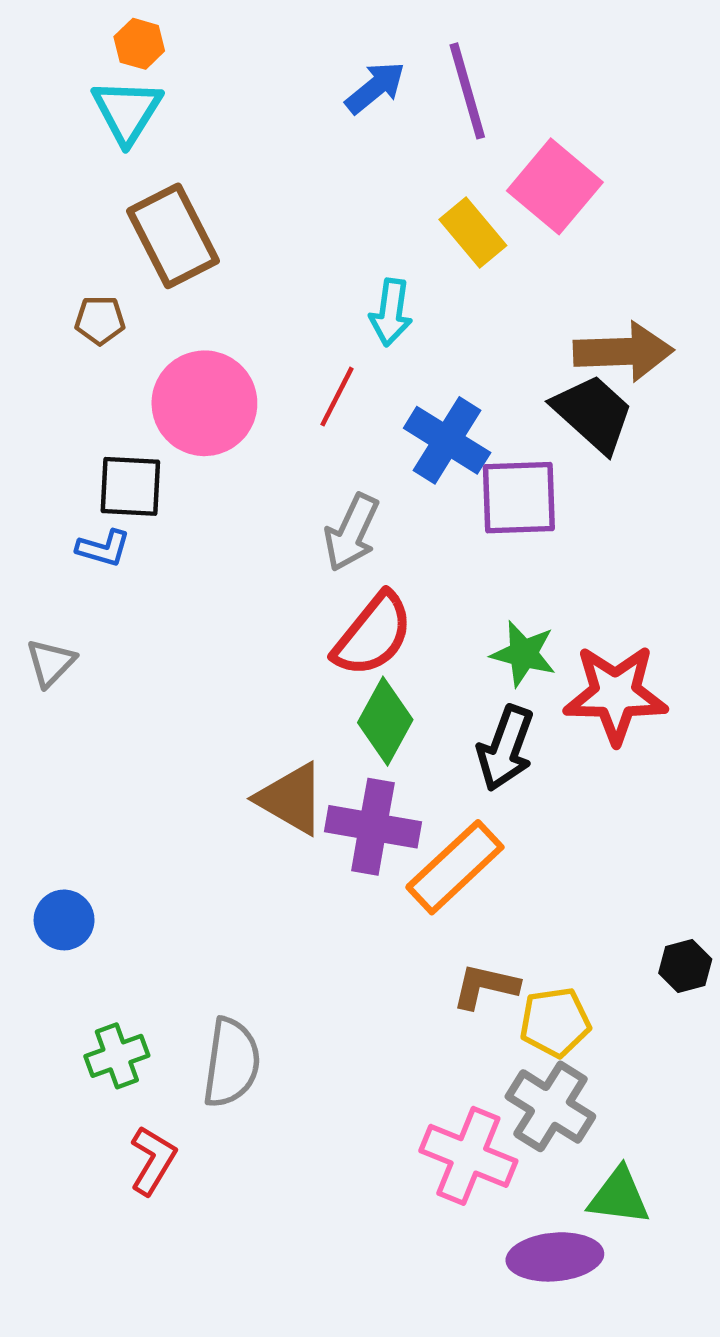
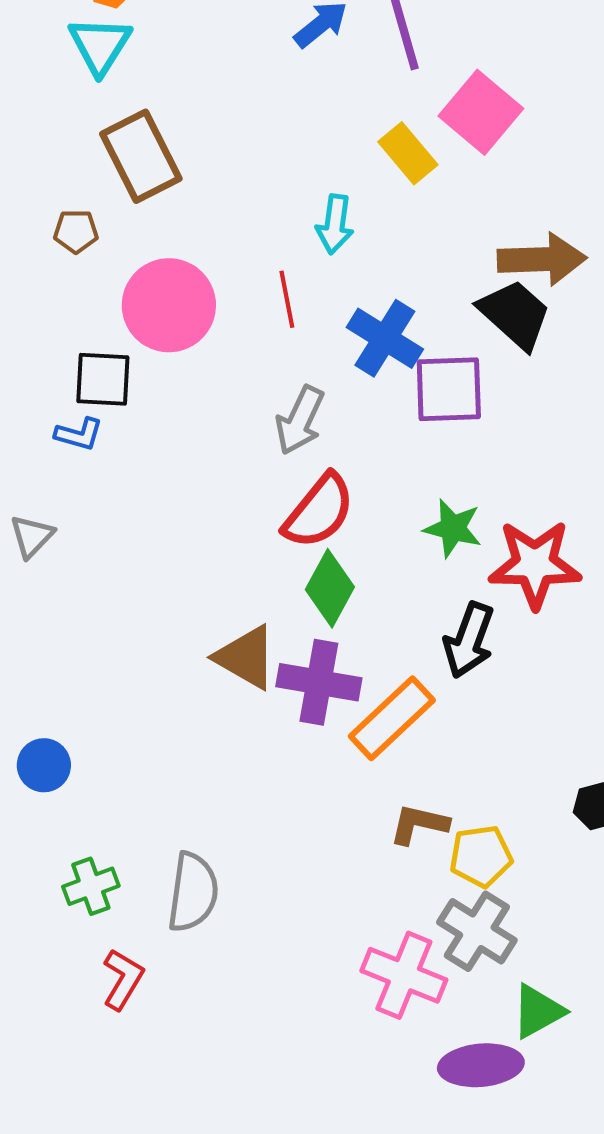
red line: (337, 397) -> (287, 299), turned -38
black arrow: (505, 748) -> (469, 640), moved
green triangle: (619, 1196) -> (538, 1011), turned -36

